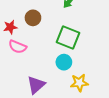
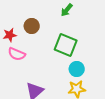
cyan circle: (64, 62) -> (77, 69), moved

